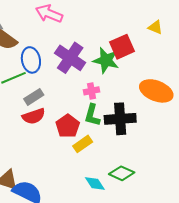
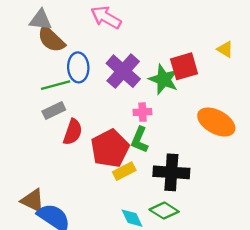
gray rectangle: (34, 97) -> (54, 110), moved
red semicircle: (34, 116) -> (73, 132), turned -60
black cross: (120, 119) -> (171, 172), moved
red pentagon: (68, 126) -> (110, 148), size x1.4

